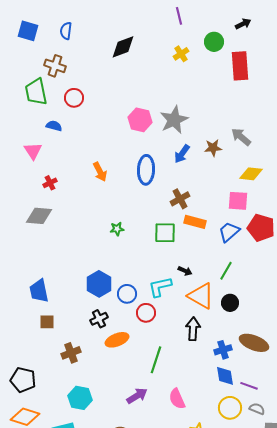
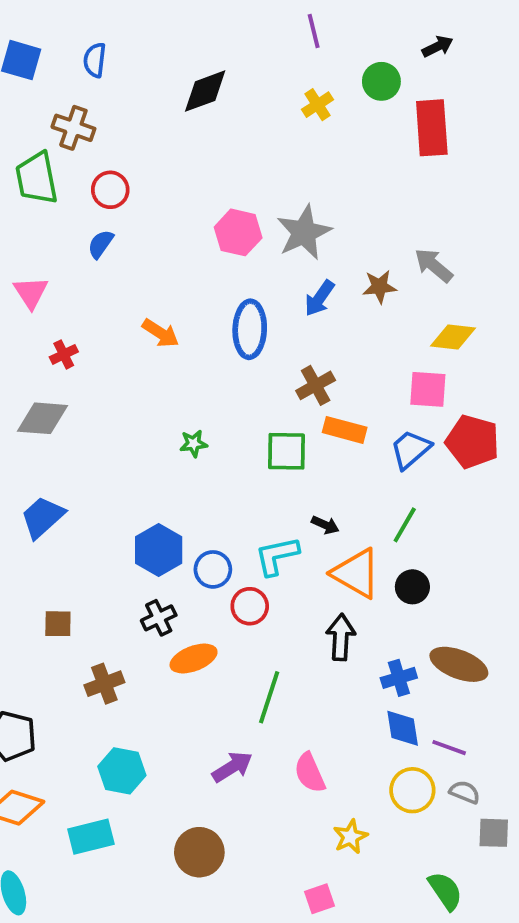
blue semicircle: (54, 126) -> (101, 244), moved, turned -70
orange arrow: (100, 172) -> (161, 333), turned -30
blue trapezoid: (39, 291) -> (42, 517), moved, turned 60

